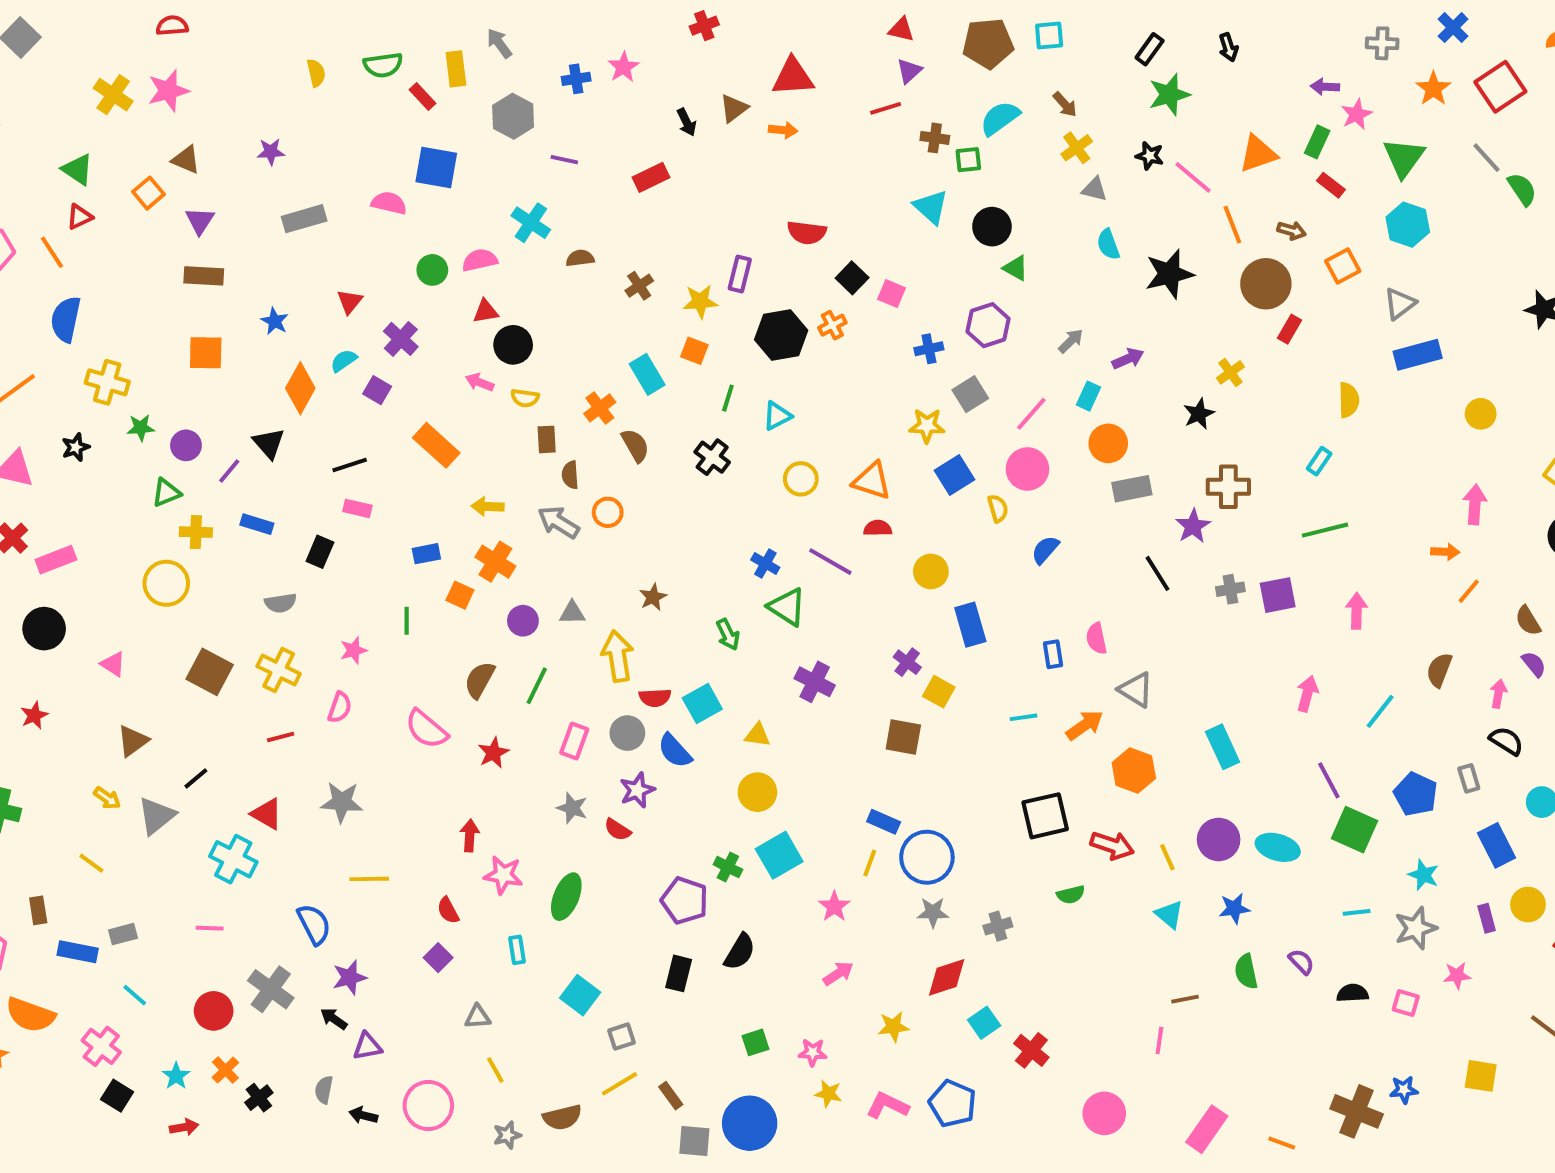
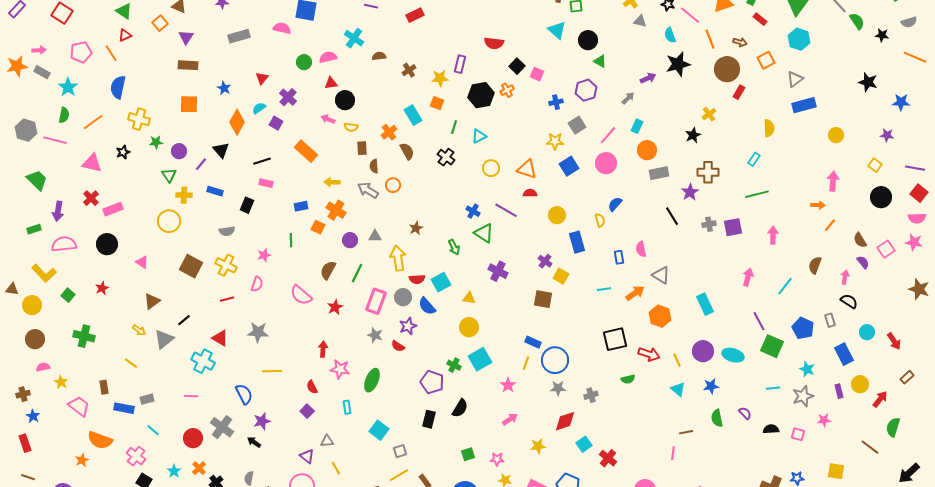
cyan semicircle: (1108, 244) -> (670, 35), moved
purple arrow: (1128, 359) -> (648, 78), moved
green triangle: (166, 493) -> (169, 175), turned -42
yellow semicircle: (998, 508) -> (600, 220), moved
pink rectangle: (574, 741) -> (376, 301), size x1.4
purple triangle: (367, 1046) -> (307, 456), moved, turned 49

